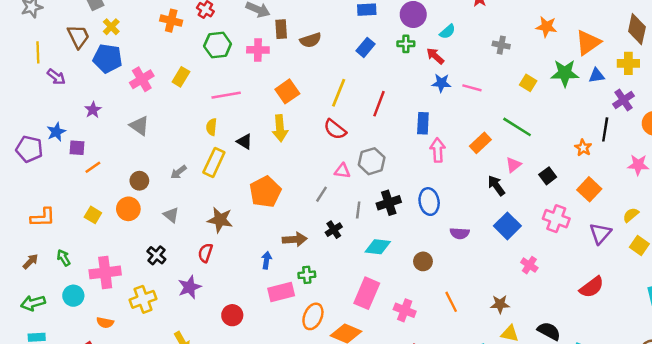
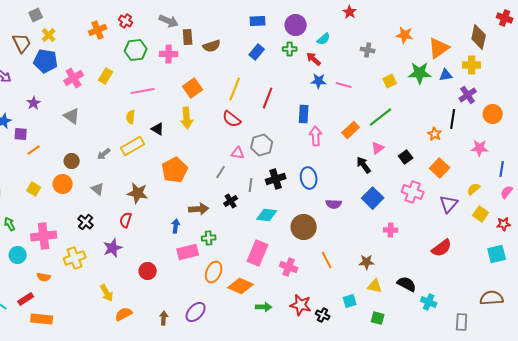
orange cross: (171, 21) -> (98, 30), turned -36
yellow square: (528, 83) -> (390, 81), turned 32
green line: (517, 127) -> (381, 117), turned -70
yellow rectangle: (214, 162) -> (133, 146), turned 35
brown circle: (423, 261) -> (304, 227), size x1.6
pink cross: (529, 265) -> (391, 230), turned -32

